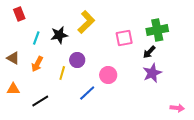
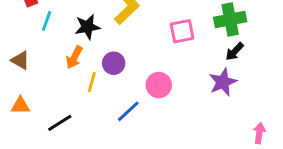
cyan line: (36, 38) -> (47, 21), moved
black arrow: (149, 52) -> (235, 52), moved
orange arrow: (37, 64) -> (74, 57), moved
pink arrow: (177, 108) -> (259, 133), turned -88

